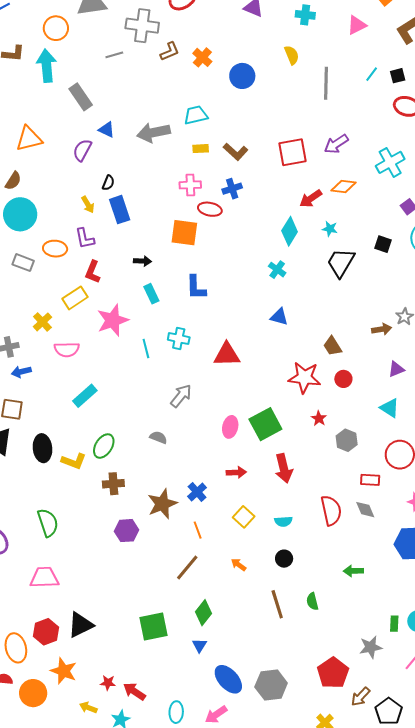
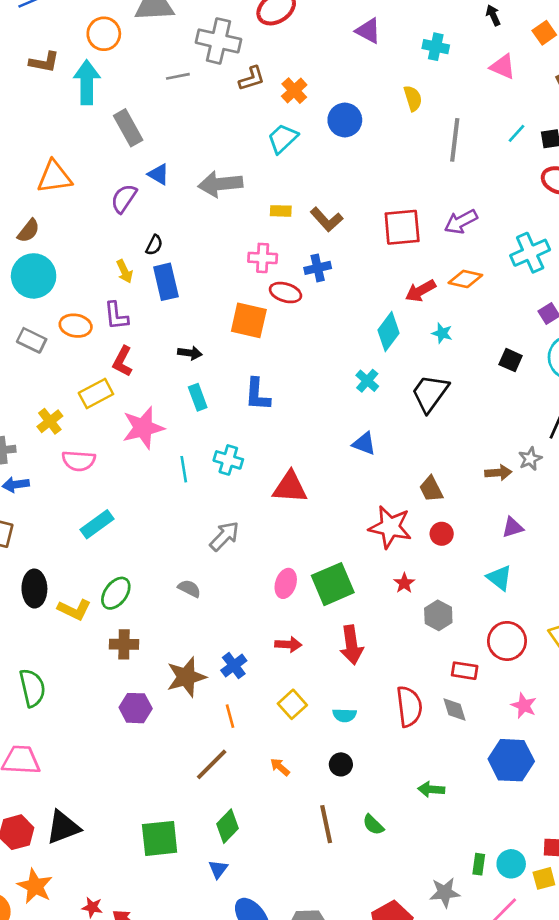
pink triangle: (357, 25) -> (503, 67), turned 45
cyan trapezoid: (196, 115) -> (283, 139), moved, turned -35
black trapezoid: (341, 263) -> (430, 393), moved
green semicircle: (312, 601) -> (373, 825), turned -36

